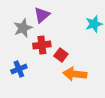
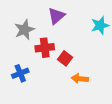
purple triangle: (42, 15) -> (56, 16), moved
orange arrow: (75, 74) -> (80, 79), size x0.7

